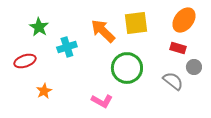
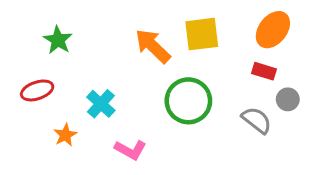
cyan cross: (67, 47) -> (101, 104), moved, turned -30
pink L-shape: (102, 101) -> (131, 150), moved

